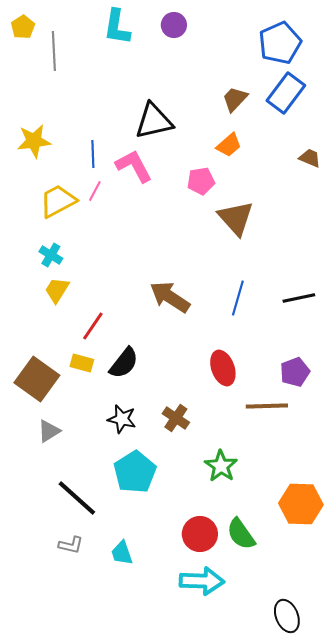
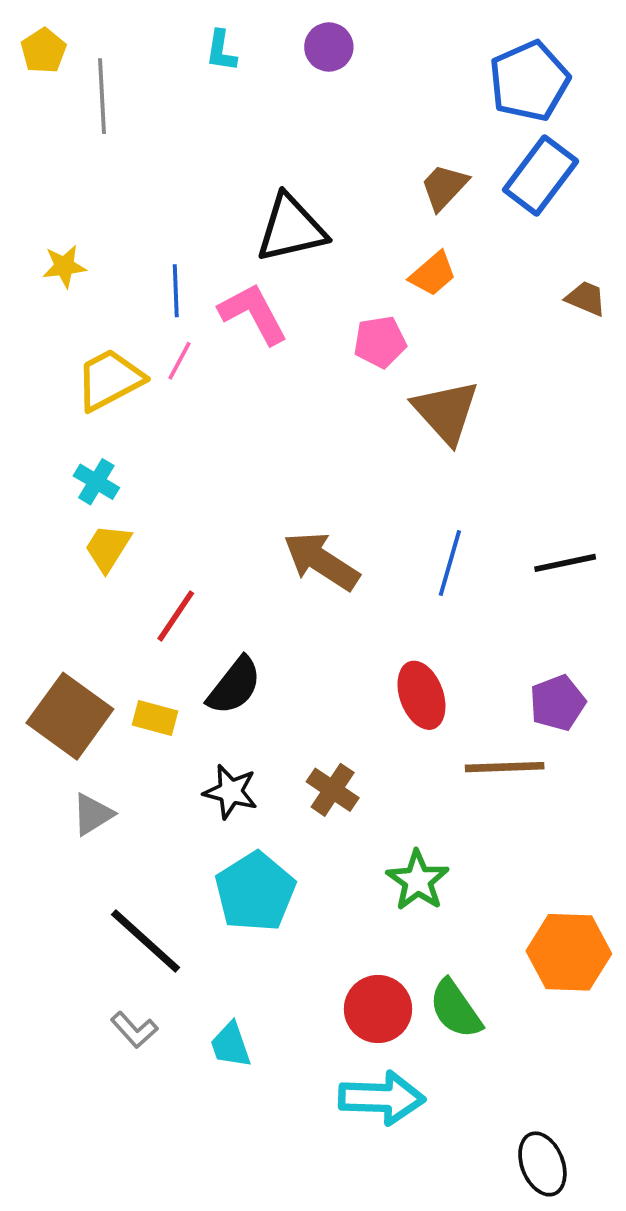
cyan L-shape: (117, 27) -> (221, 51), size x0.6
yellow star: (34, 141) -> (64, 266), size x0.7
yellow rectangle: (82, 363) -> (155, 718), moved
gray L-shape: (71, 545) -> (134, 1030), turned 35

